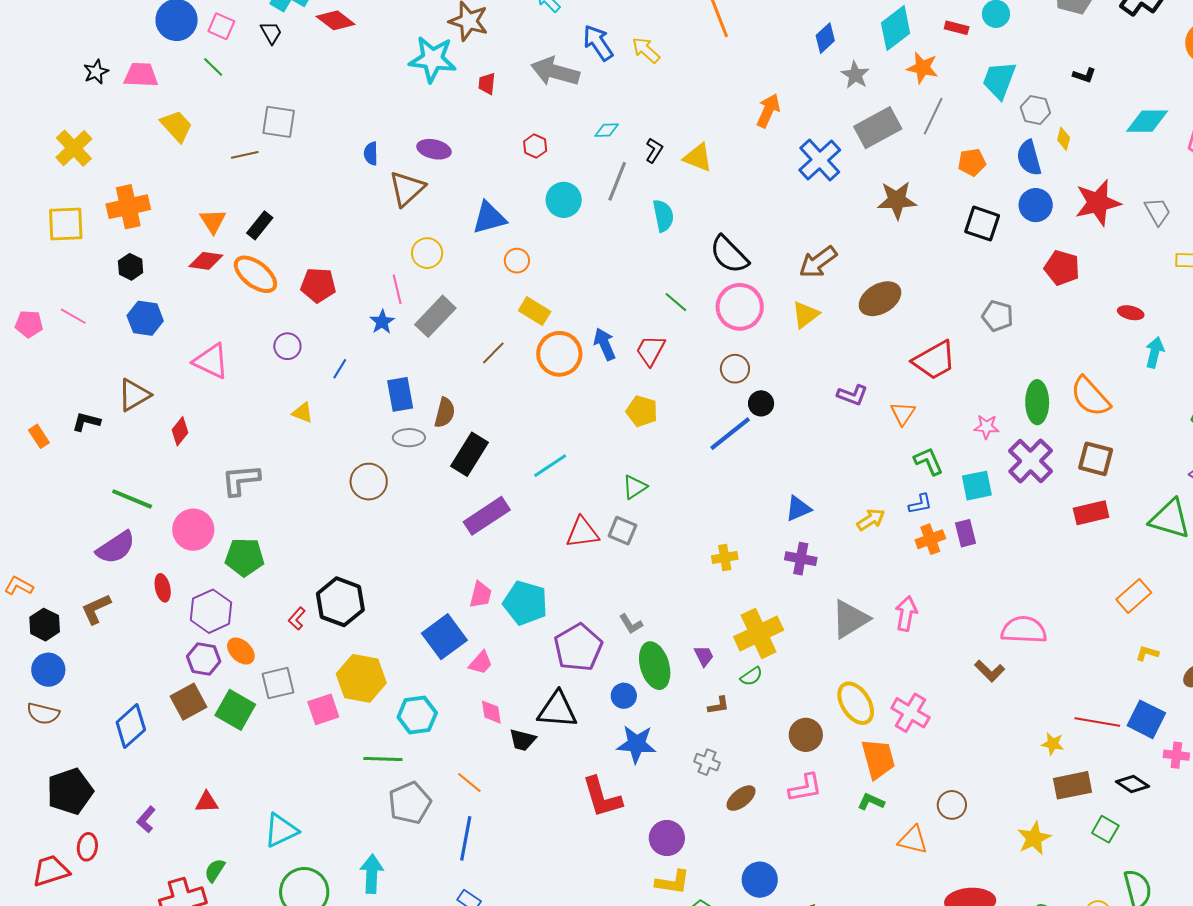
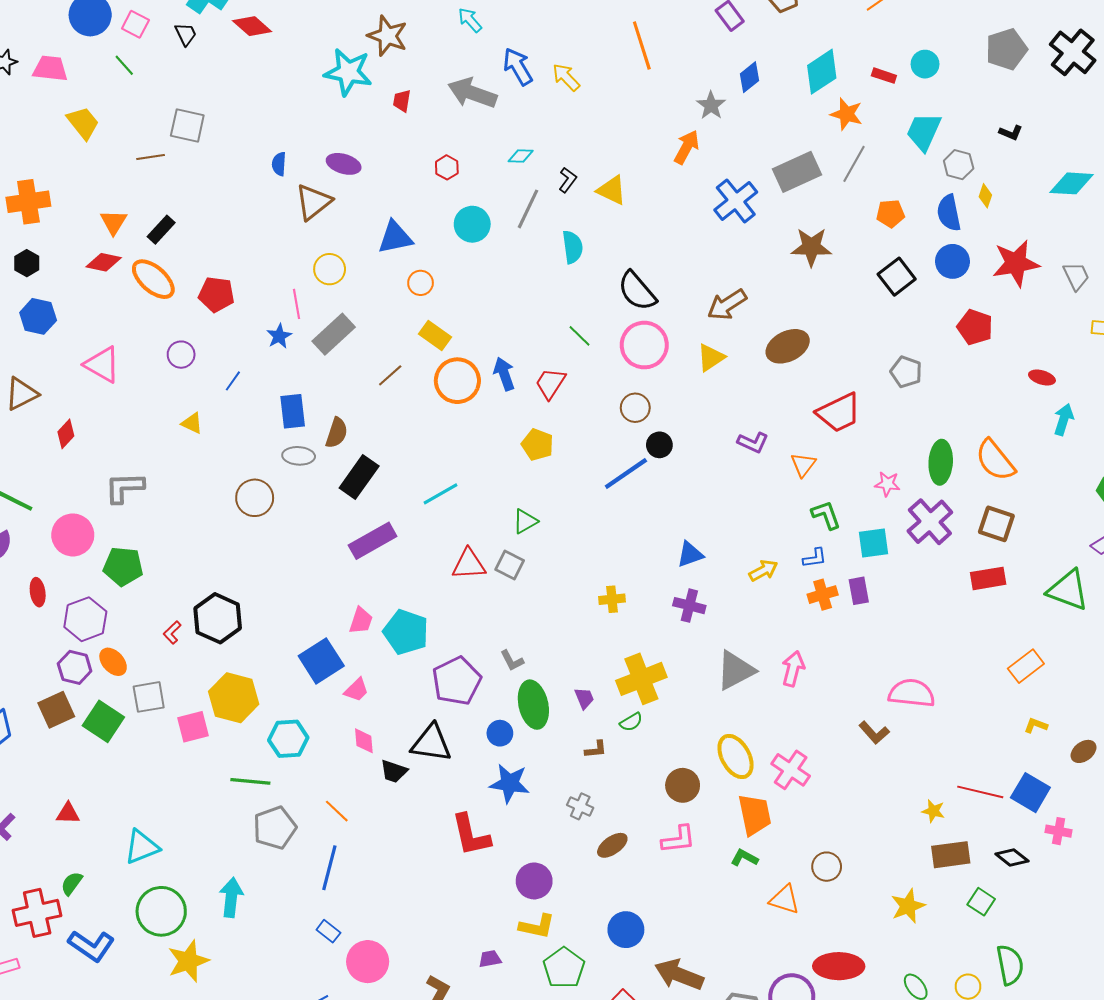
gray star: (855, 75) -> (711, 105), moved
black square: (982, 224) -> (897, 277), turned 30

